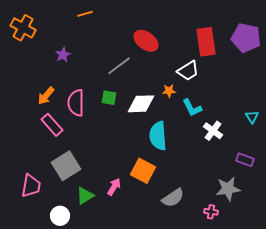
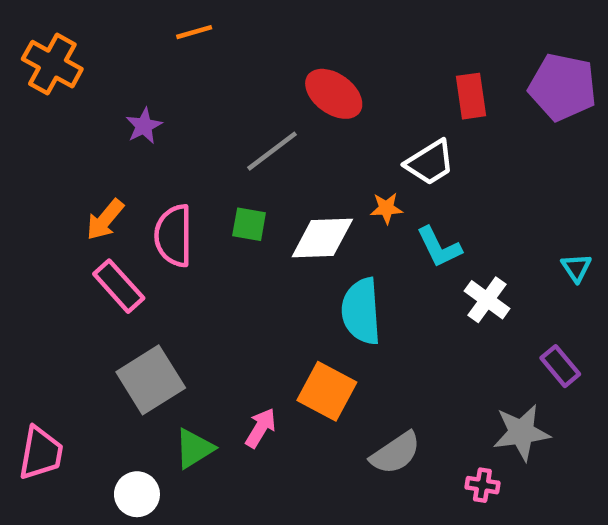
red rectangle: (206, 42) -> (471, 96), size x0.7
purple rectangle: (245, 160) -> (560, 366), turned 30
pink trapezoid: (31, 186) -> (41, 453), moved

